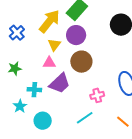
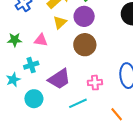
pink triangle: (49, 63) -> (41, 40), moved
purple trapezoid: (60, 83) -> (59, 79), moved
cyan cross: (34, 90) -> (31, 65), turned -32

